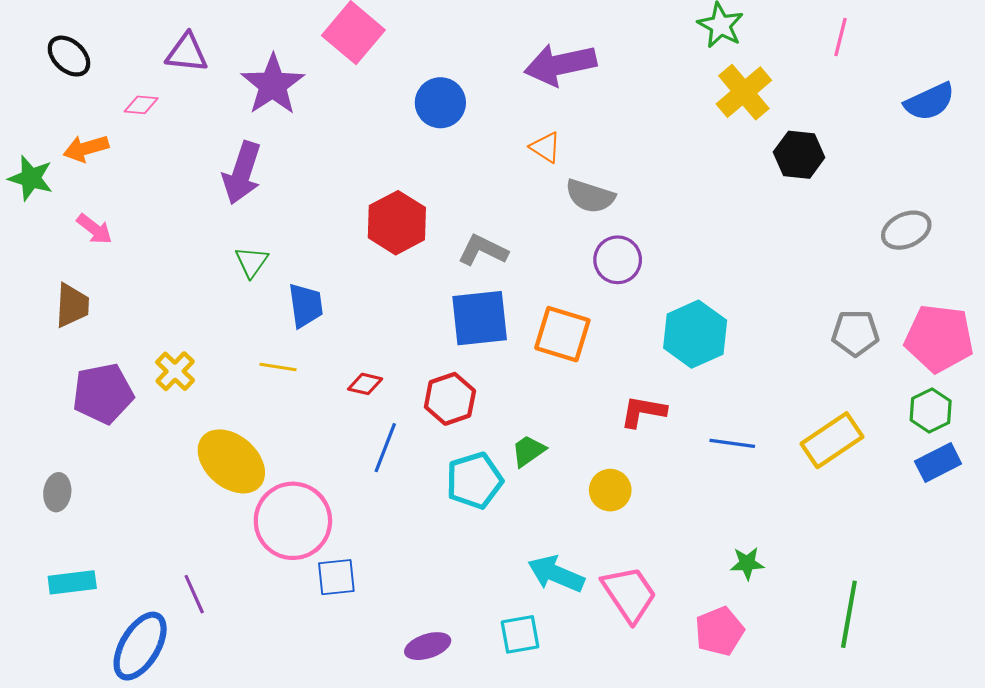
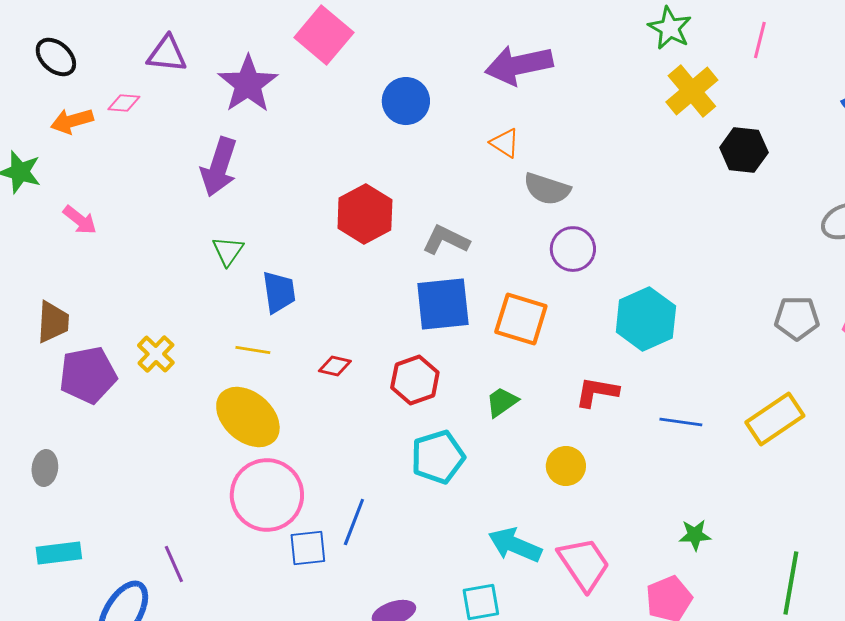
pink line: (840, 37) -> (760, 40), moved
orange arrow: (86, 148) -> (72, 121), moved
brown trapezoid: (72, 305) -> (53, 322), moved
blue line: (385, 448) -> (354, 522), moved
green trapezoid: (528, 451) -> (502, 402), moved
yellow ellipse: (231, 461) -> (248, 417), moved

